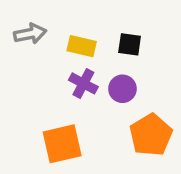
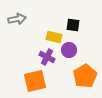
yellow rectangle: (82, 46) -> (54, 37), moved
purple cross: (83, 83) -> (47, 57), moved

